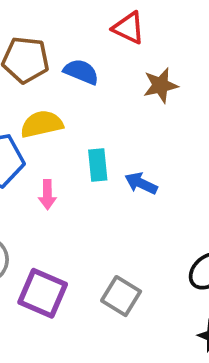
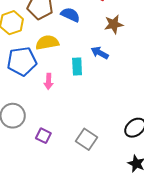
blue arrow: (141, 183) -> (100, 53), moved
purple square: (43, 293) -> (43, 136), size x0.6

